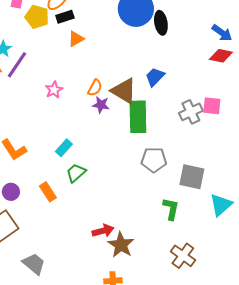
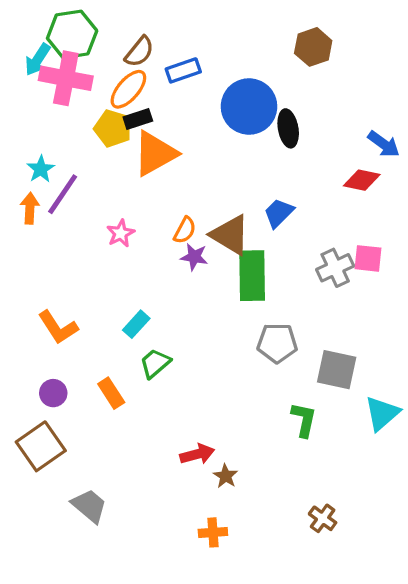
yellow pentagon: (37, 17) -> (113, 128), moved
orange triangle: (76, 39) -> (155, 153), size x1.8
red diamond: (221, 56) -> (362, 180), moved
brown star: (121, 245) -> (226, 476), size x0.6
brown cross: (183, 256) -> (323, 518), moved, size x0.7

